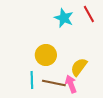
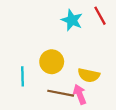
yellow semicircle: (79, 67) -> (89, 75), turned -114
cyan line: (32, 80) -> (22, 76), moved

